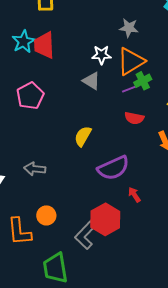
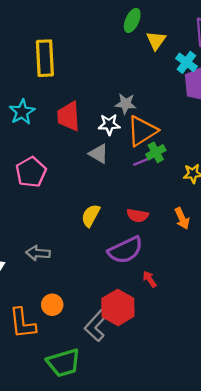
gray star: (129, 28) -> (126, 104), moved
red trapezoid: (44, 45) -> (69, 116), moved
red semicircle: (134, 118) -> (138, 215), moved
green trapezoid: (55, 268) -> (64, 363), turned -96

